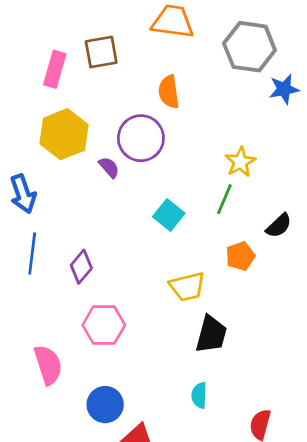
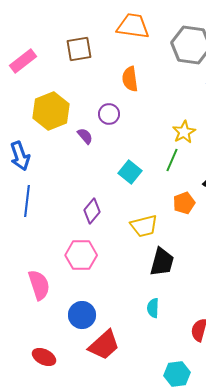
pink rectangle: (55, 69) -> (23, 61), moved, turned 36
purple circle: (141, 138) -> (109, 114), size x0.6
purple diamond: (81, 267) -> (92, 211), moved

